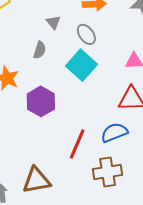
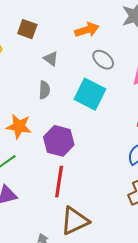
gray ellipse: (86, 34) -> (103, 60), moved
red line: (77, 144) -> (59, 182), moved

